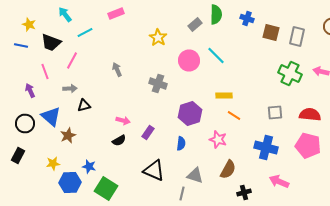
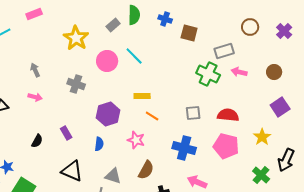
gray rectangle: (297, 36) -> (224, 51), moved, turned 60
yellow star: (158, 38) -> (76, 38), size x1.4
pink arrow: (123, 120) -> (35, 97), moved
purple rectangle: (148, 132) -> (66, 133), turned -64
black semicircle: (119, 140) -> (37, 141), turned -32

